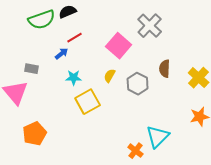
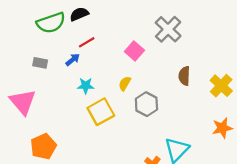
pink square: (119, 46) -> (134, 51), size x0.7
gray rectangle: (32, 69) -> (40, 63), moved
gray hexagon: (138, 84) -> (146, 104), moved

